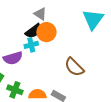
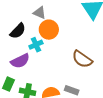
black semicircle: (33, 31) -> (18, 31), moved

